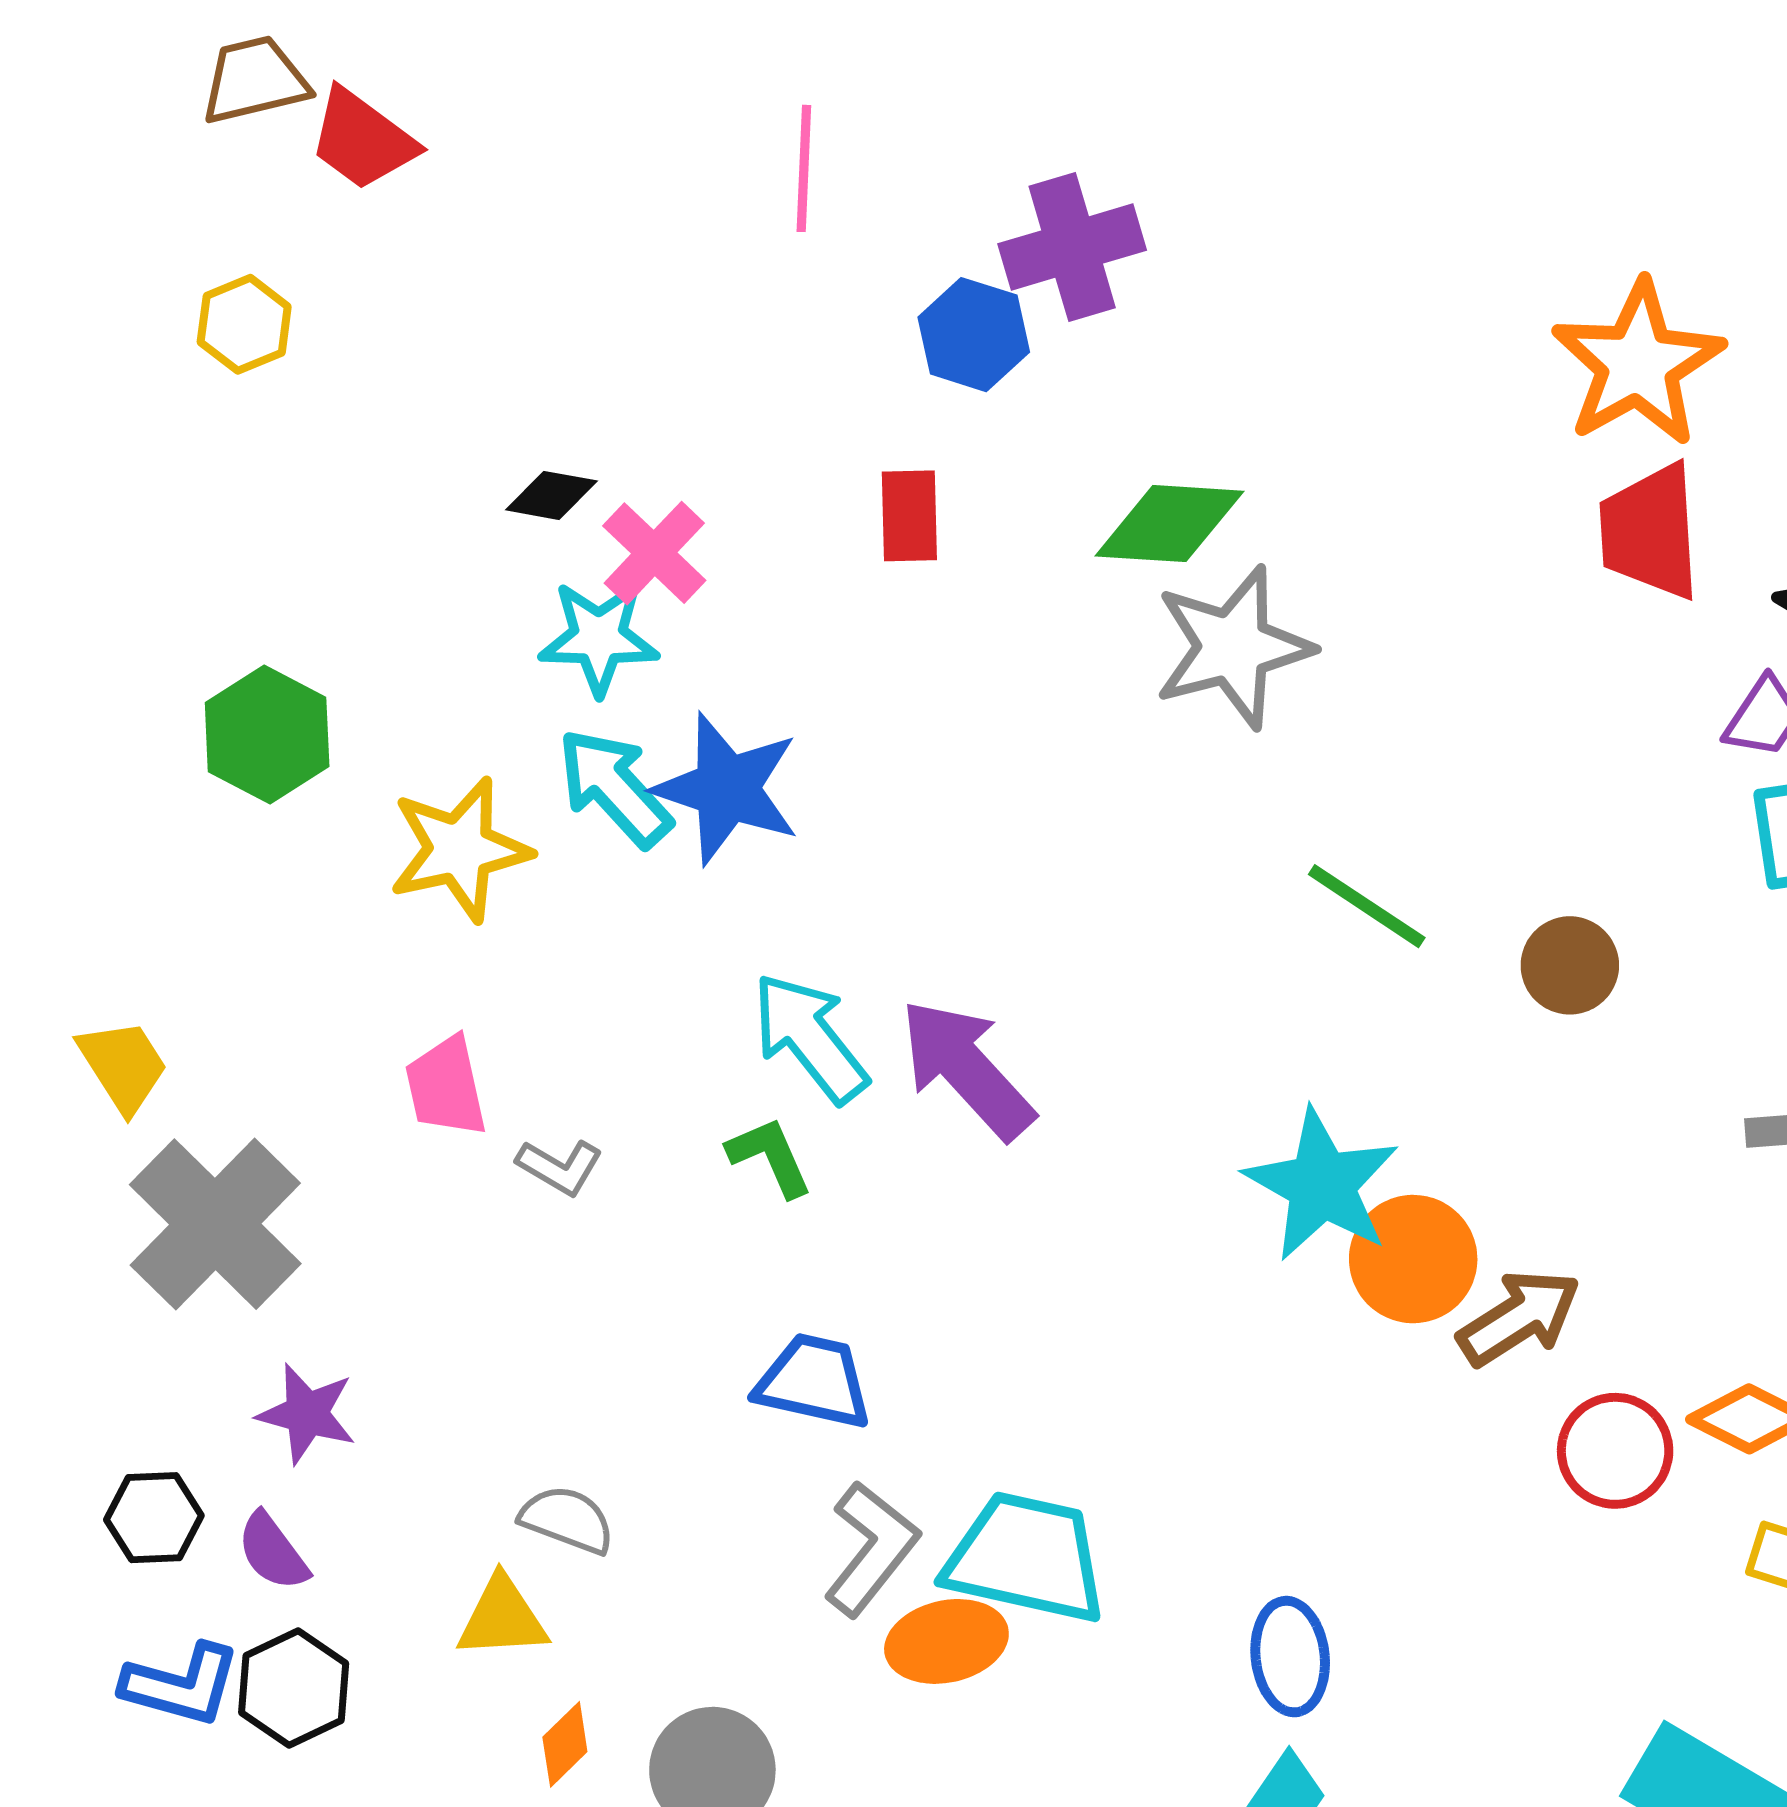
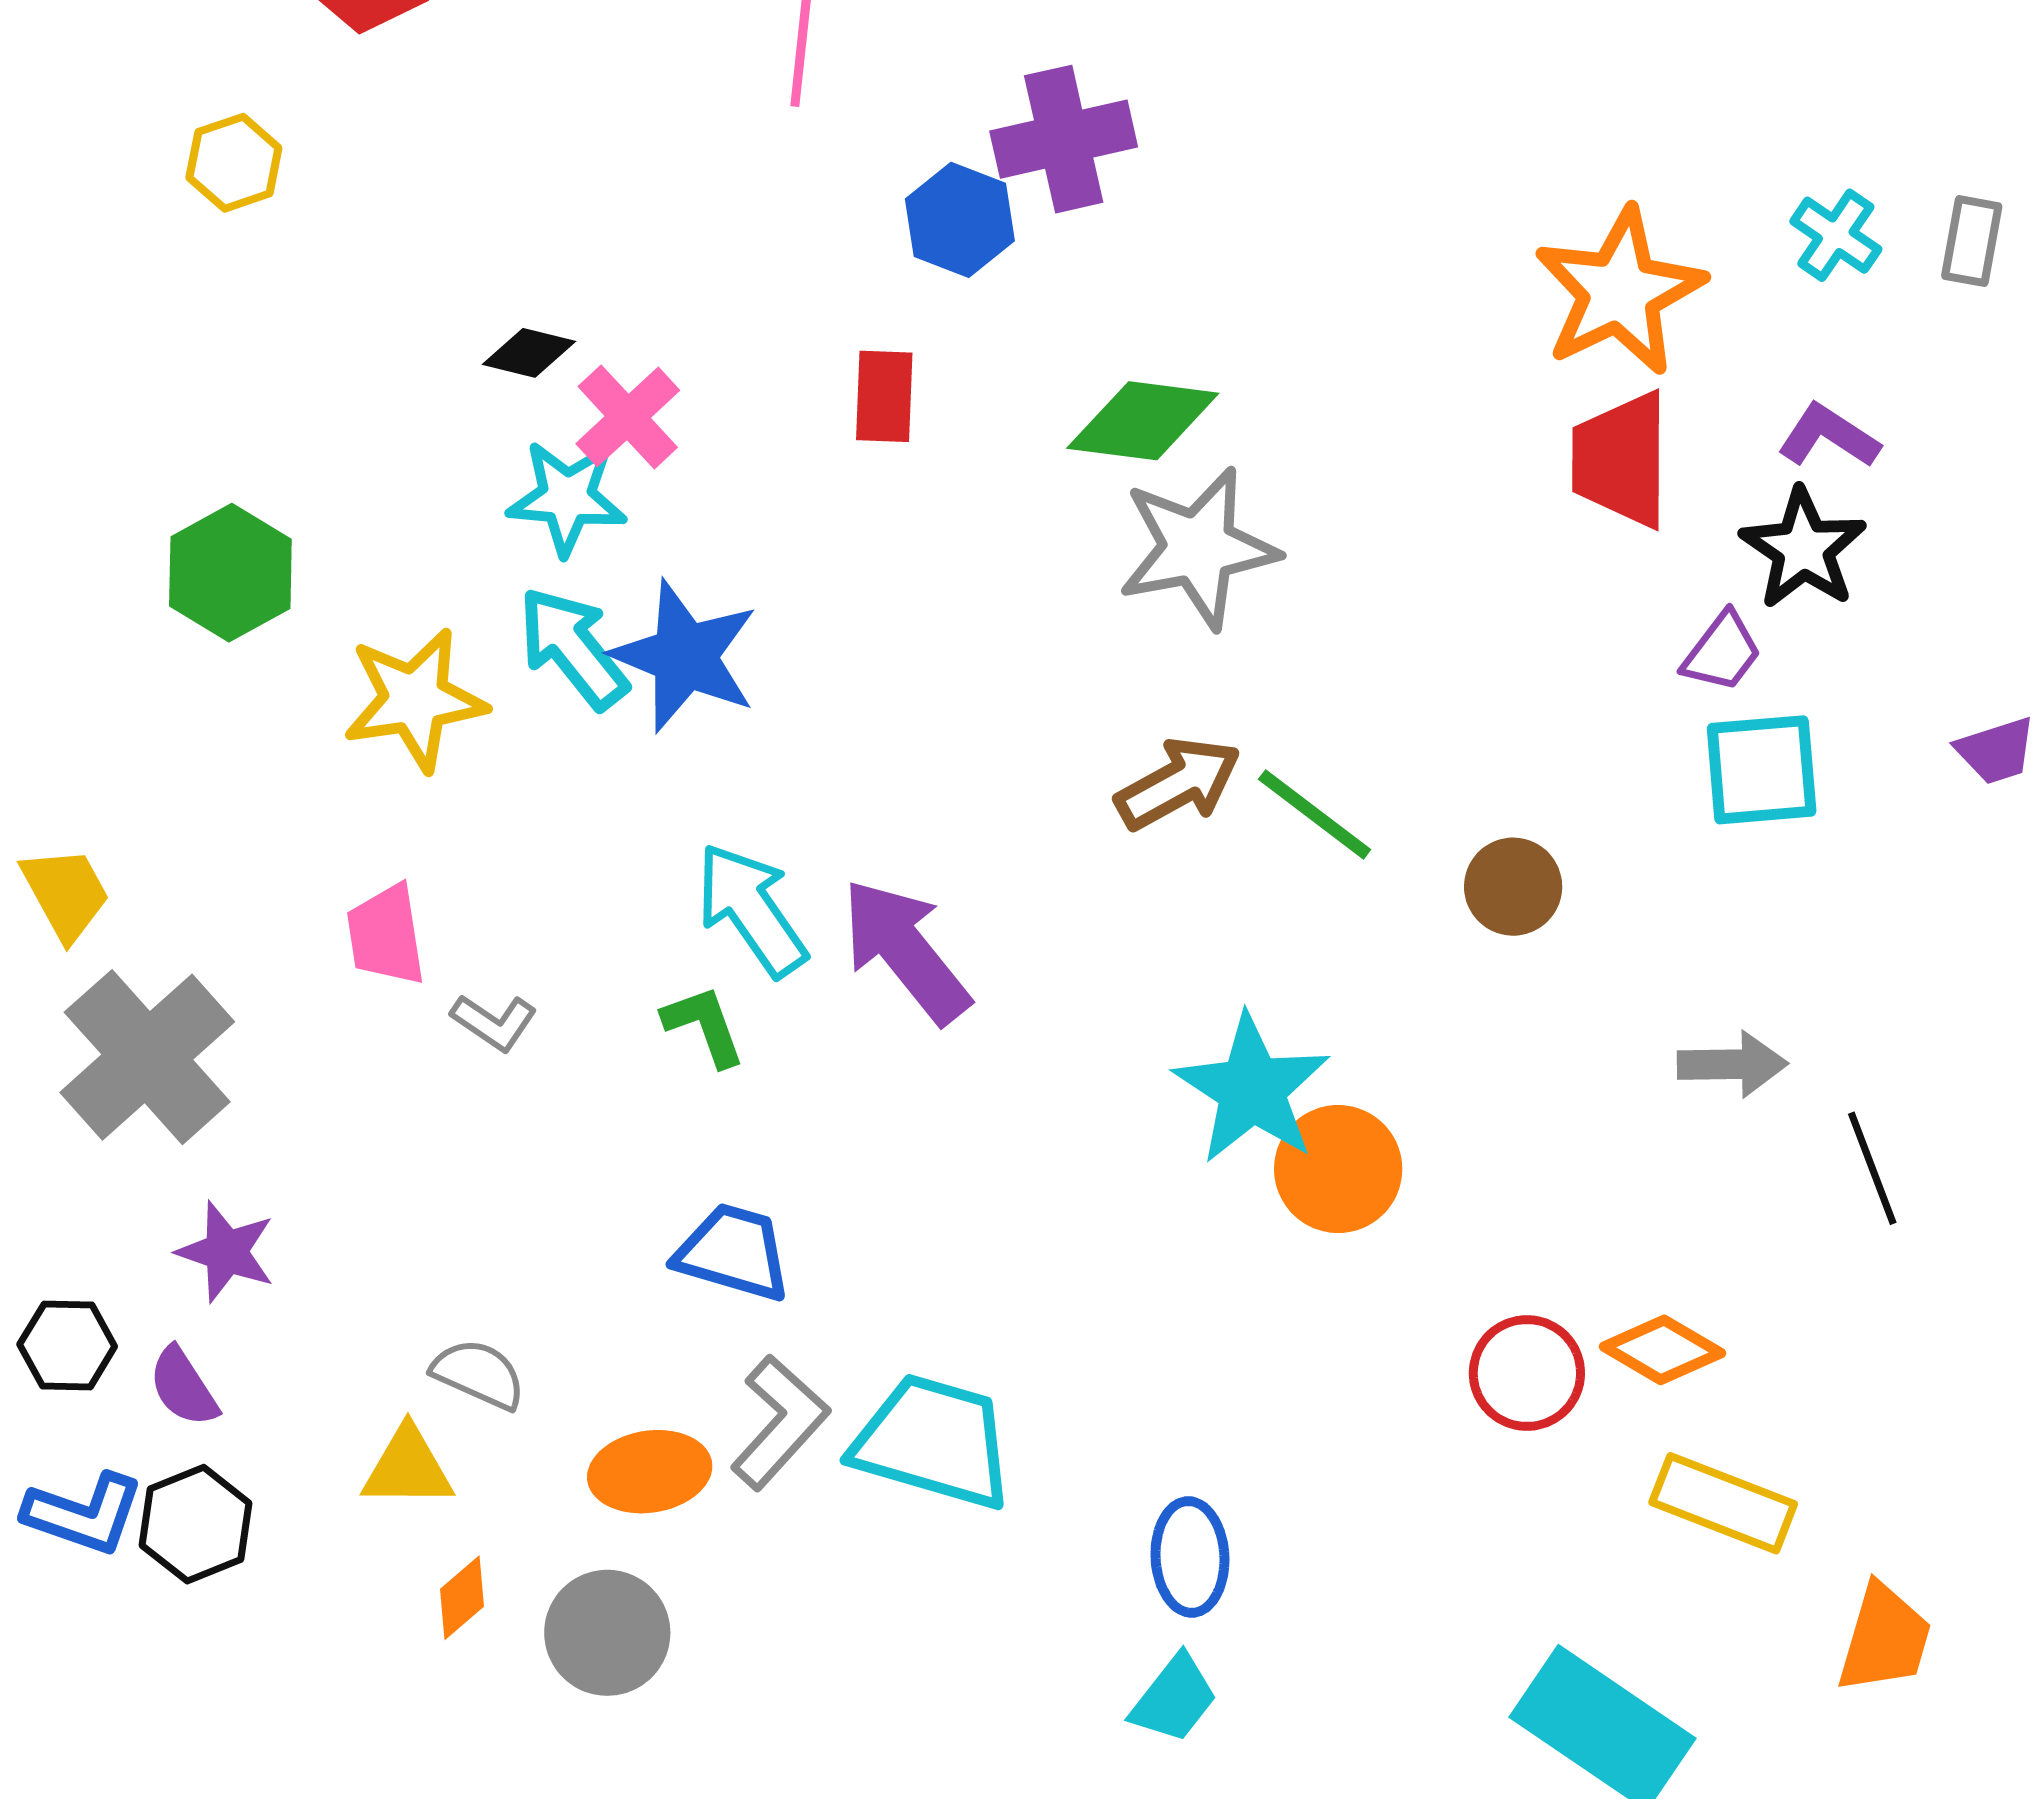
brown arrow: (1519, 1318) -> (1178, 784), moved
orange ellipse: (946, 1641) -> (650, 1472), moved

